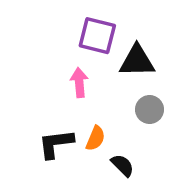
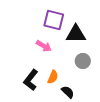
pink arrow: (79, 82) -> (44, 46), turned 126
black L-shape: (56, 144) -> (31, 80), turned -45

